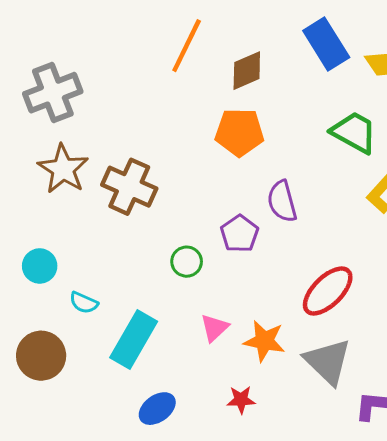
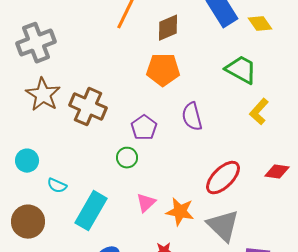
purple pentagon: (239, 234) -> (144, 128), moved

